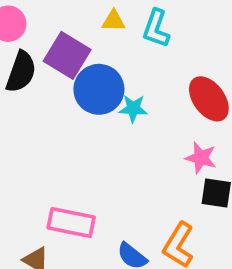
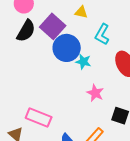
cyan L-shape: (156, 28) -> (102, 34), moved
pink star: (201, 158) -> (95, 93), moved

